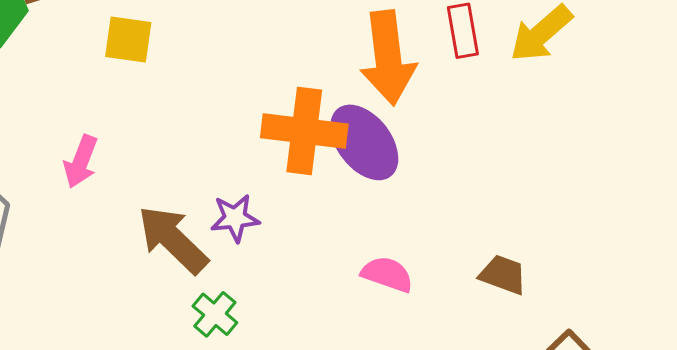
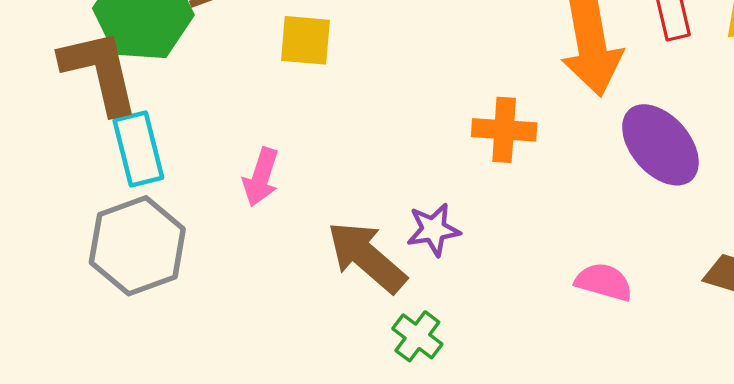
orange cross: (304, 131) -> (504, 130), size x0.7
purple ellipse: (364, 142) -> (660, 145), moved

